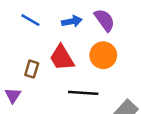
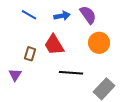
orange circle: (103, 55) -> (99, 43), moved

